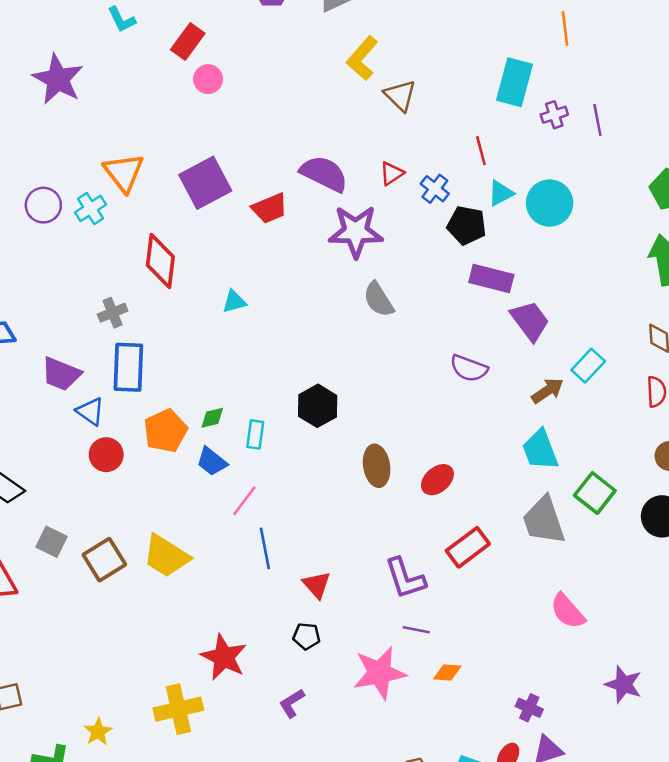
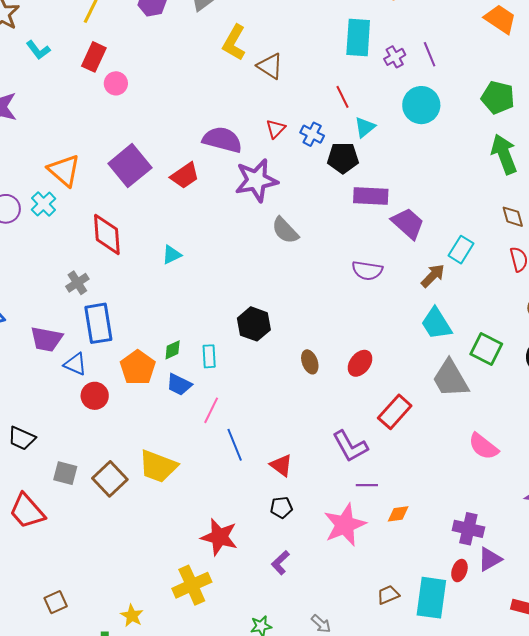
cyan circle: (550, 203) -> (421, 105), moved
brown ellipse: (377, 466) -> (310, 362), size x0.7
purple cross: (529, 708) -> (468, 529), size x1.4

